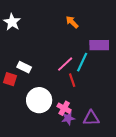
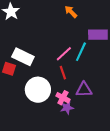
white rectangle: (24, 67) -> (23, 57), size x1.5
red line: (72, 80) -> (63, 73), moved
purple triangle: (91, 118) -> (84, 90), moved

